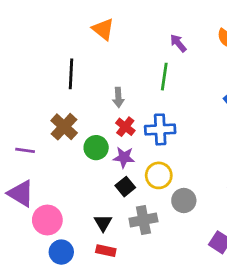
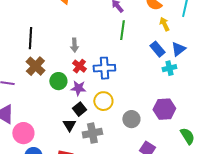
black line: (71, 74) -> (30, 38), moved
green line: (164, 77) -> (122, 30), moved
gray circle: (184, 201) -> (131, 119), moved
black triangle: (103, 223) -> (69, 125), moved

